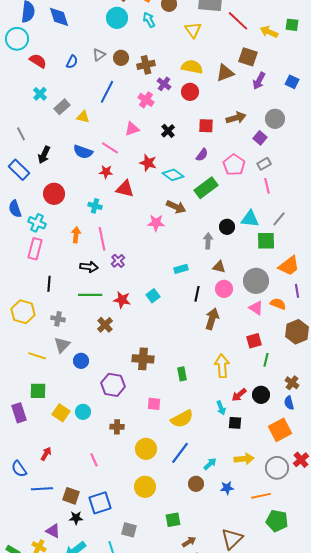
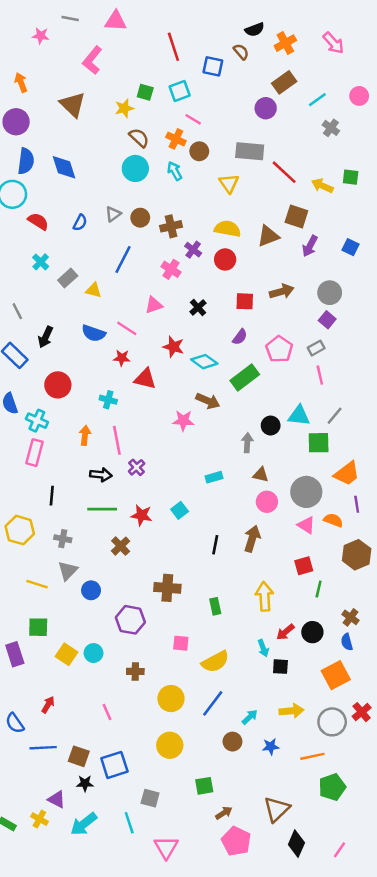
purple square: (260, 138) -> (327, 320), moved
black line: (197, 294) -> (215, 545), moved
green pentagon: (277, 521) -> (332, 787), turned -30

